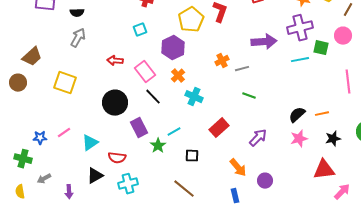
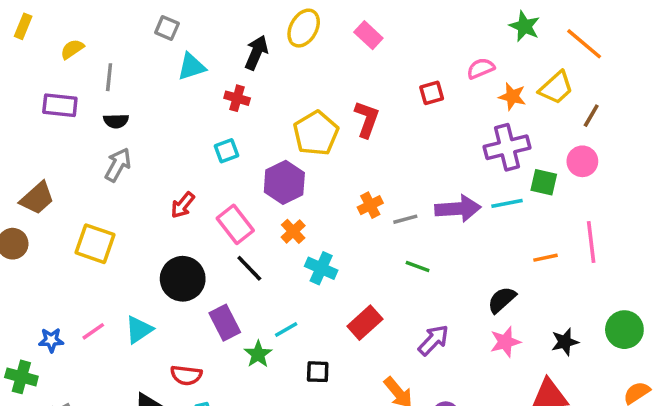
purple arrow: (264, 42) -> (458, 209), moved
red arrow: (115, 61) -> (183, 205), turned -56
orange line: (322, 114) -> (546, 258), moved
cyan triangle: (90, 143) -> (139, 330), moved

